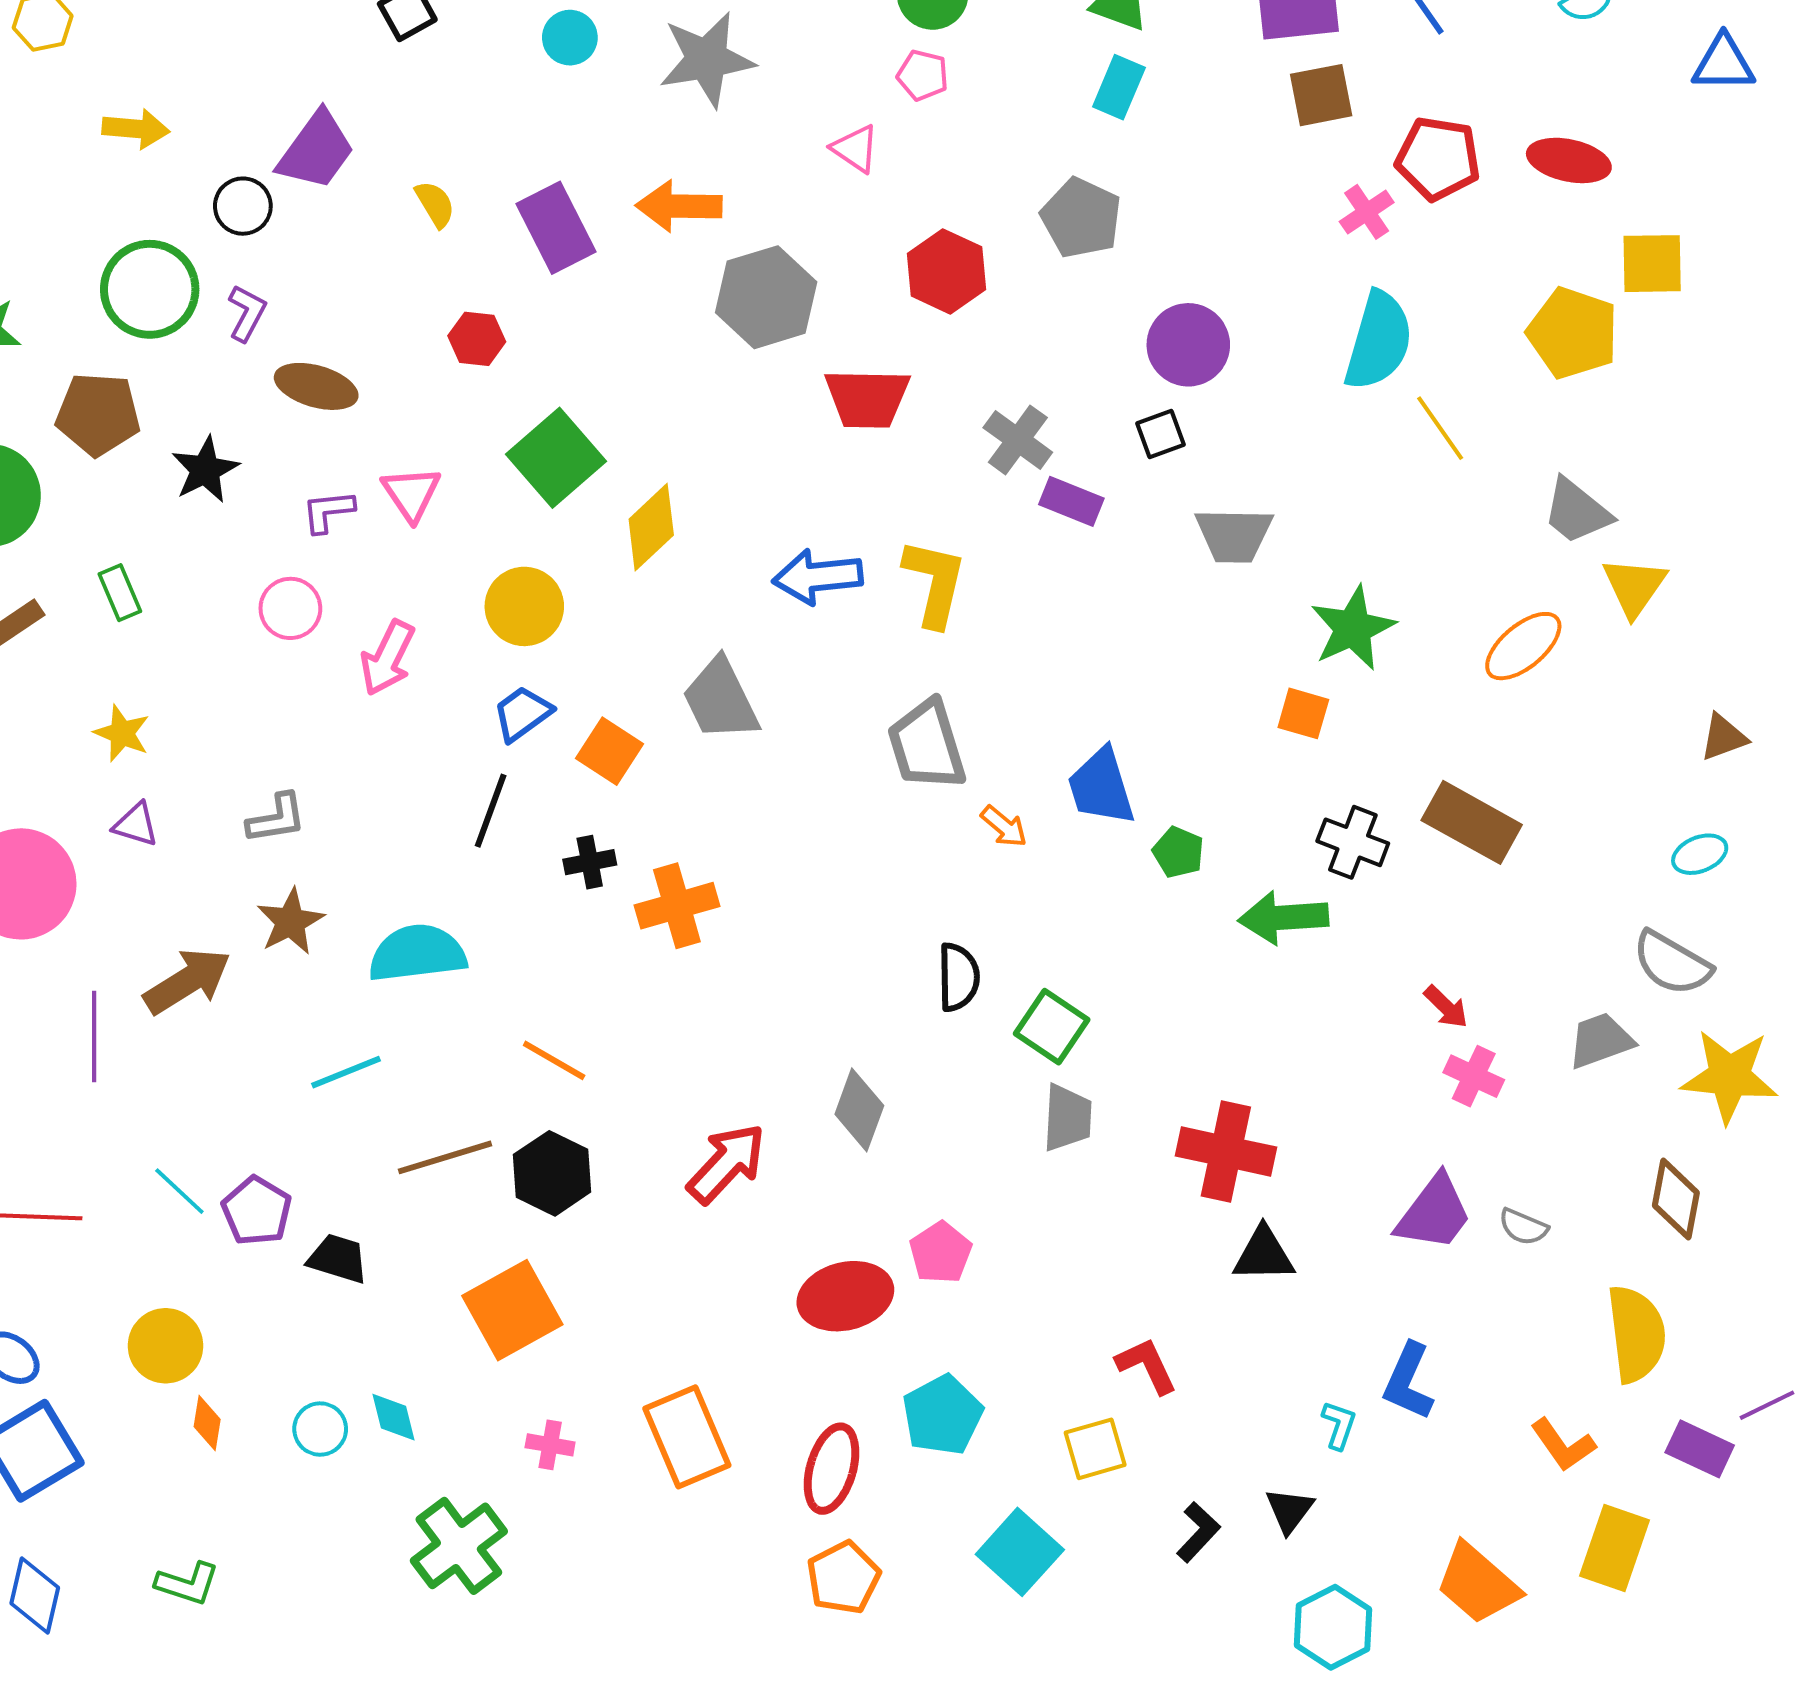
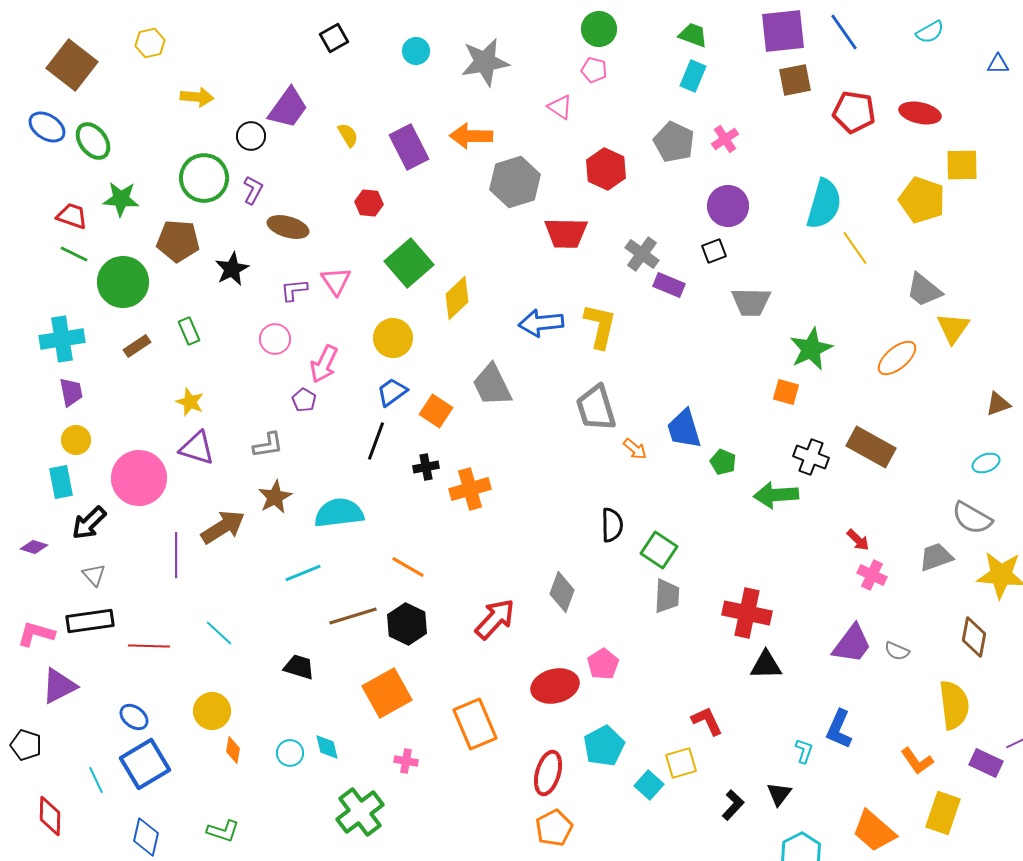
blue triangle: (1723, 63) -> (998, 64), size x0.7
pink cross: (1367, 212) -> (725, 139), moved
purple triangle: (136, 824) -> (197, 448), size x1.5
purple pentagon: (257, 1211) -> (304, 400), moved, size x0.7
orange rectangle: (687, 1437) -> (475, 724), moved
cyan square: (1020, 1552) -> (649, 785), moved, size x0.7

